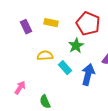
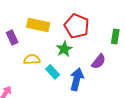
yellow rectangle: (51, 23) -> (38, 25), size x1.5
purple rectangle: (26, 27) -> (12, 38), moved

